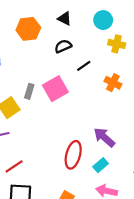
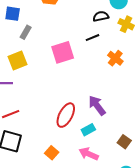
black semicircle: (63, 46) -> (101, 16), moved
gray rectangle: (29, 91) -> (26, 32), moved

